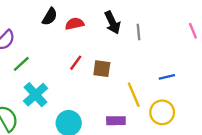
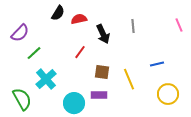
black arrow: (112, 22) -> (103, 34), moved
brown square: (102, 69) -> (102, 72), moved
yellow circle: (162, 112) -> (168, 94), moved
purple rectangle: (116, 121) -> (99, 95), moved

